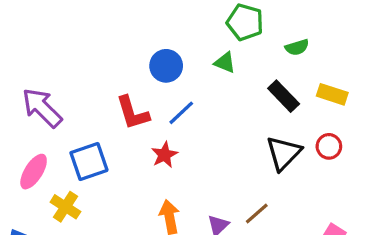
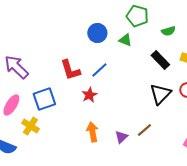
blue circle: (166, 66) -> (97, 33), moved

